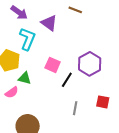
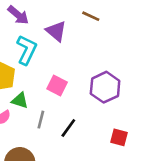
black line: (67, 80) -> (68, 128), moved
gray line: (75, 108) -> (41, 120), moved

